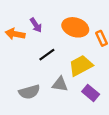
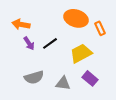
purple arrow: (36, 25) -> (29, 43), moved
gray triangle: (60, 84) -> (63, 83), moved

